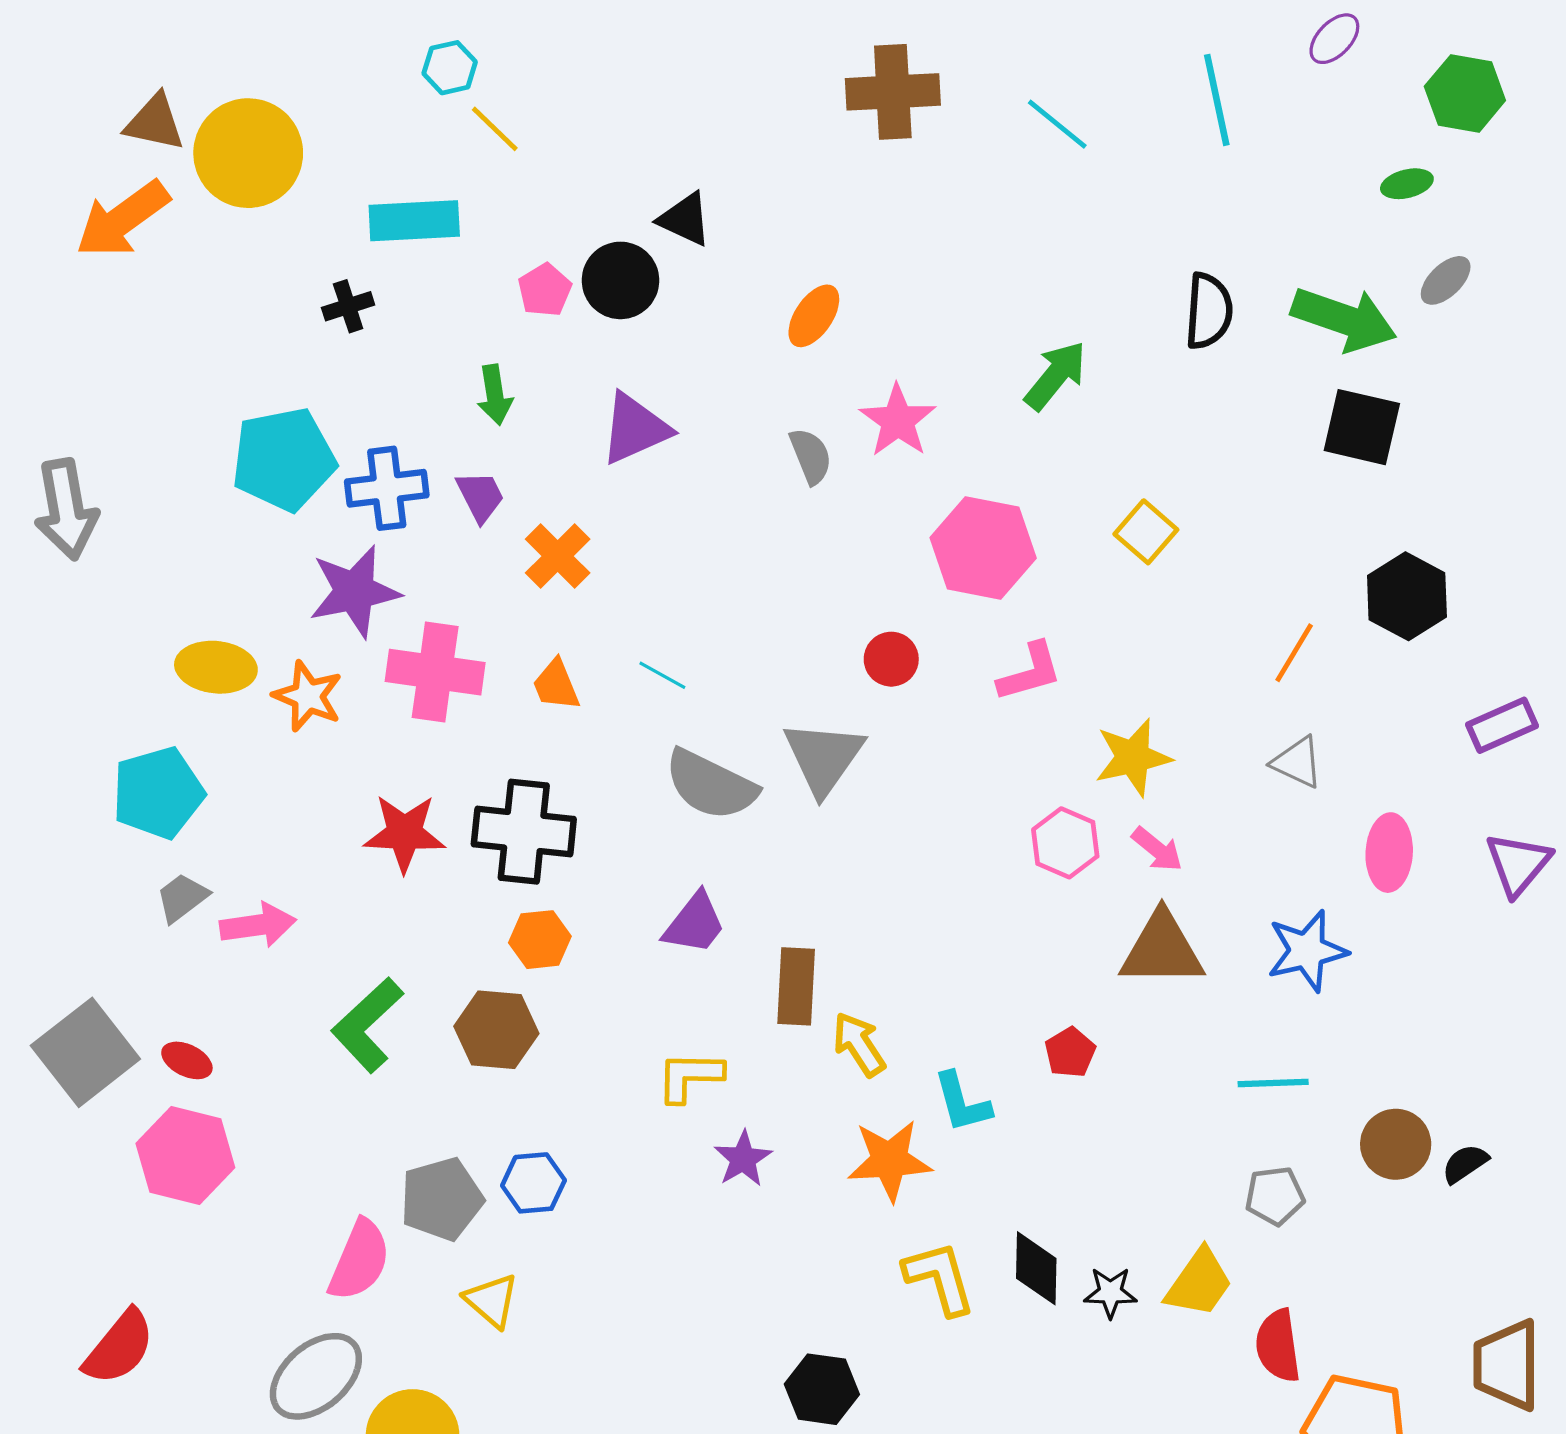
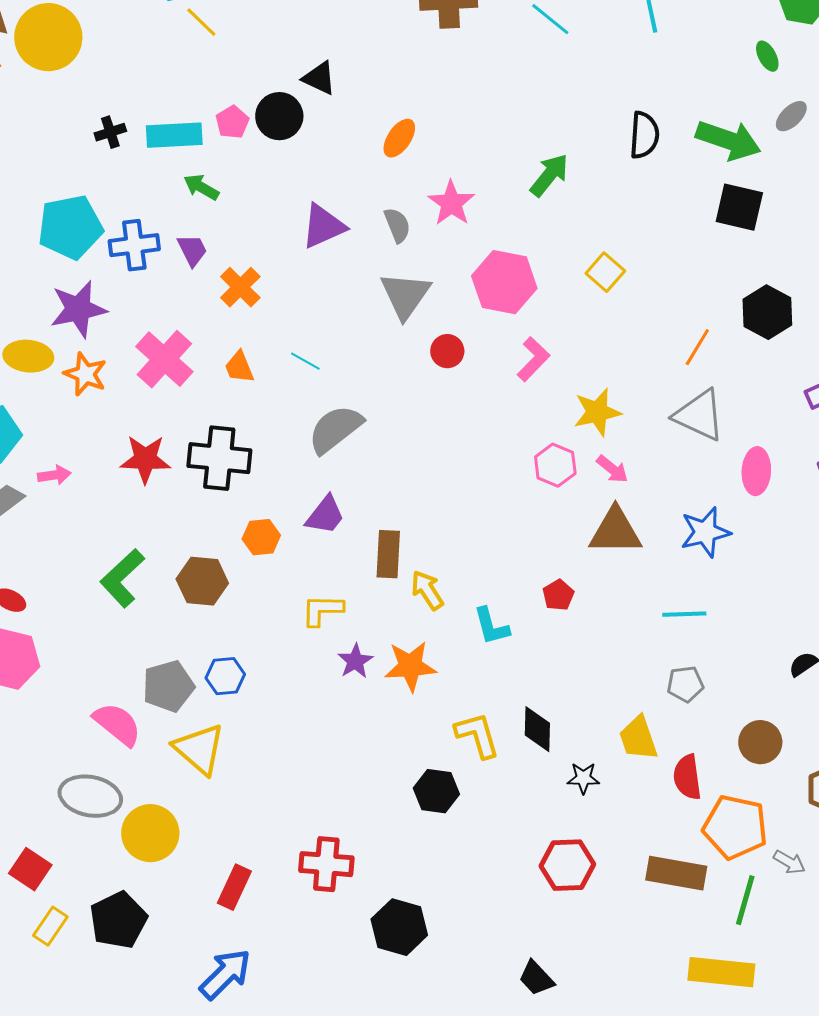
green ellipse: (1407, 184) -> (767, 56), turned 76
cyan rectangle: (414, 221) -> (174, 135), moved
green arrow: (495, 395) -> (201, 187), turned 129
purple triangle: (635, 429) -> (323, 226), moved
purple star: (355, 591) -> (78, 309), moved
pink cross: (435, 672) -> (164, 359), turned 34
pink L-shape: (1030, 672) -> (533, 359), turned -30
gray triangle: (824, 757) -> (405, 295), moved
gray triangle: (1297, 762) -> (699, 415), size x1.6
gray semicircle: (711, 785) -> (335, 429), turned 116
pink arrow: (258, 925) -> (54, 475), moved, size x0.7
orange hexagon: (540, 940) -> (261, 537), moved
brown circle: (1396, 1144) -> (760, 742), moved
orange star: (890, 1160) -> (410, 666), moved
pink semicircle: (359, 1260) -> (117, 724), turned -74
yellow trapezoid: (1199, 1283) -> (638, 738), turned 126
black star: (1110, 1293) -> (583, 778), moved
yellow triangle: (492, 1301) -> (199, 749), size x1.5
gray ellipse: (316, 1376) -> (90, 796), turned 52
black hexagon: (822, 1389) -> (436, 791), moved

